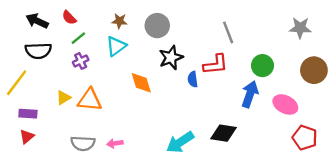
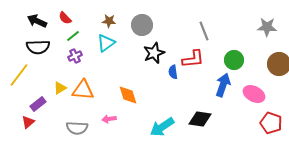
orange diamond: (141, 83) -> (128, 95), moved
purple rectangle: (28, 114) -> (38, 104), moved, turned -42
pink arrow: (115, 143) -> (109, 119), moved

